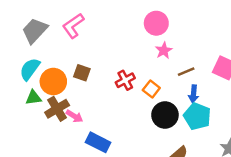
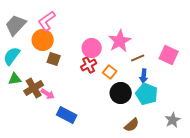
pink circle: (156, 23) -> (92, 48), moved
pink star: (164, 50) -> (120, 41), size x1.6
orange circle: (53, 82) -> (43, 40), moved

